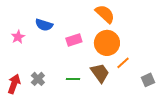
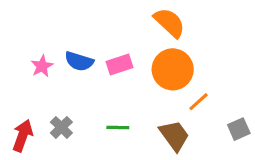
blue semicircle: (44, 25) -> (79, 61), moved
pink star: (18, 37) -> (42, 66), moved
brown trapezoid: (100, 73) -> (174, 136), moved

